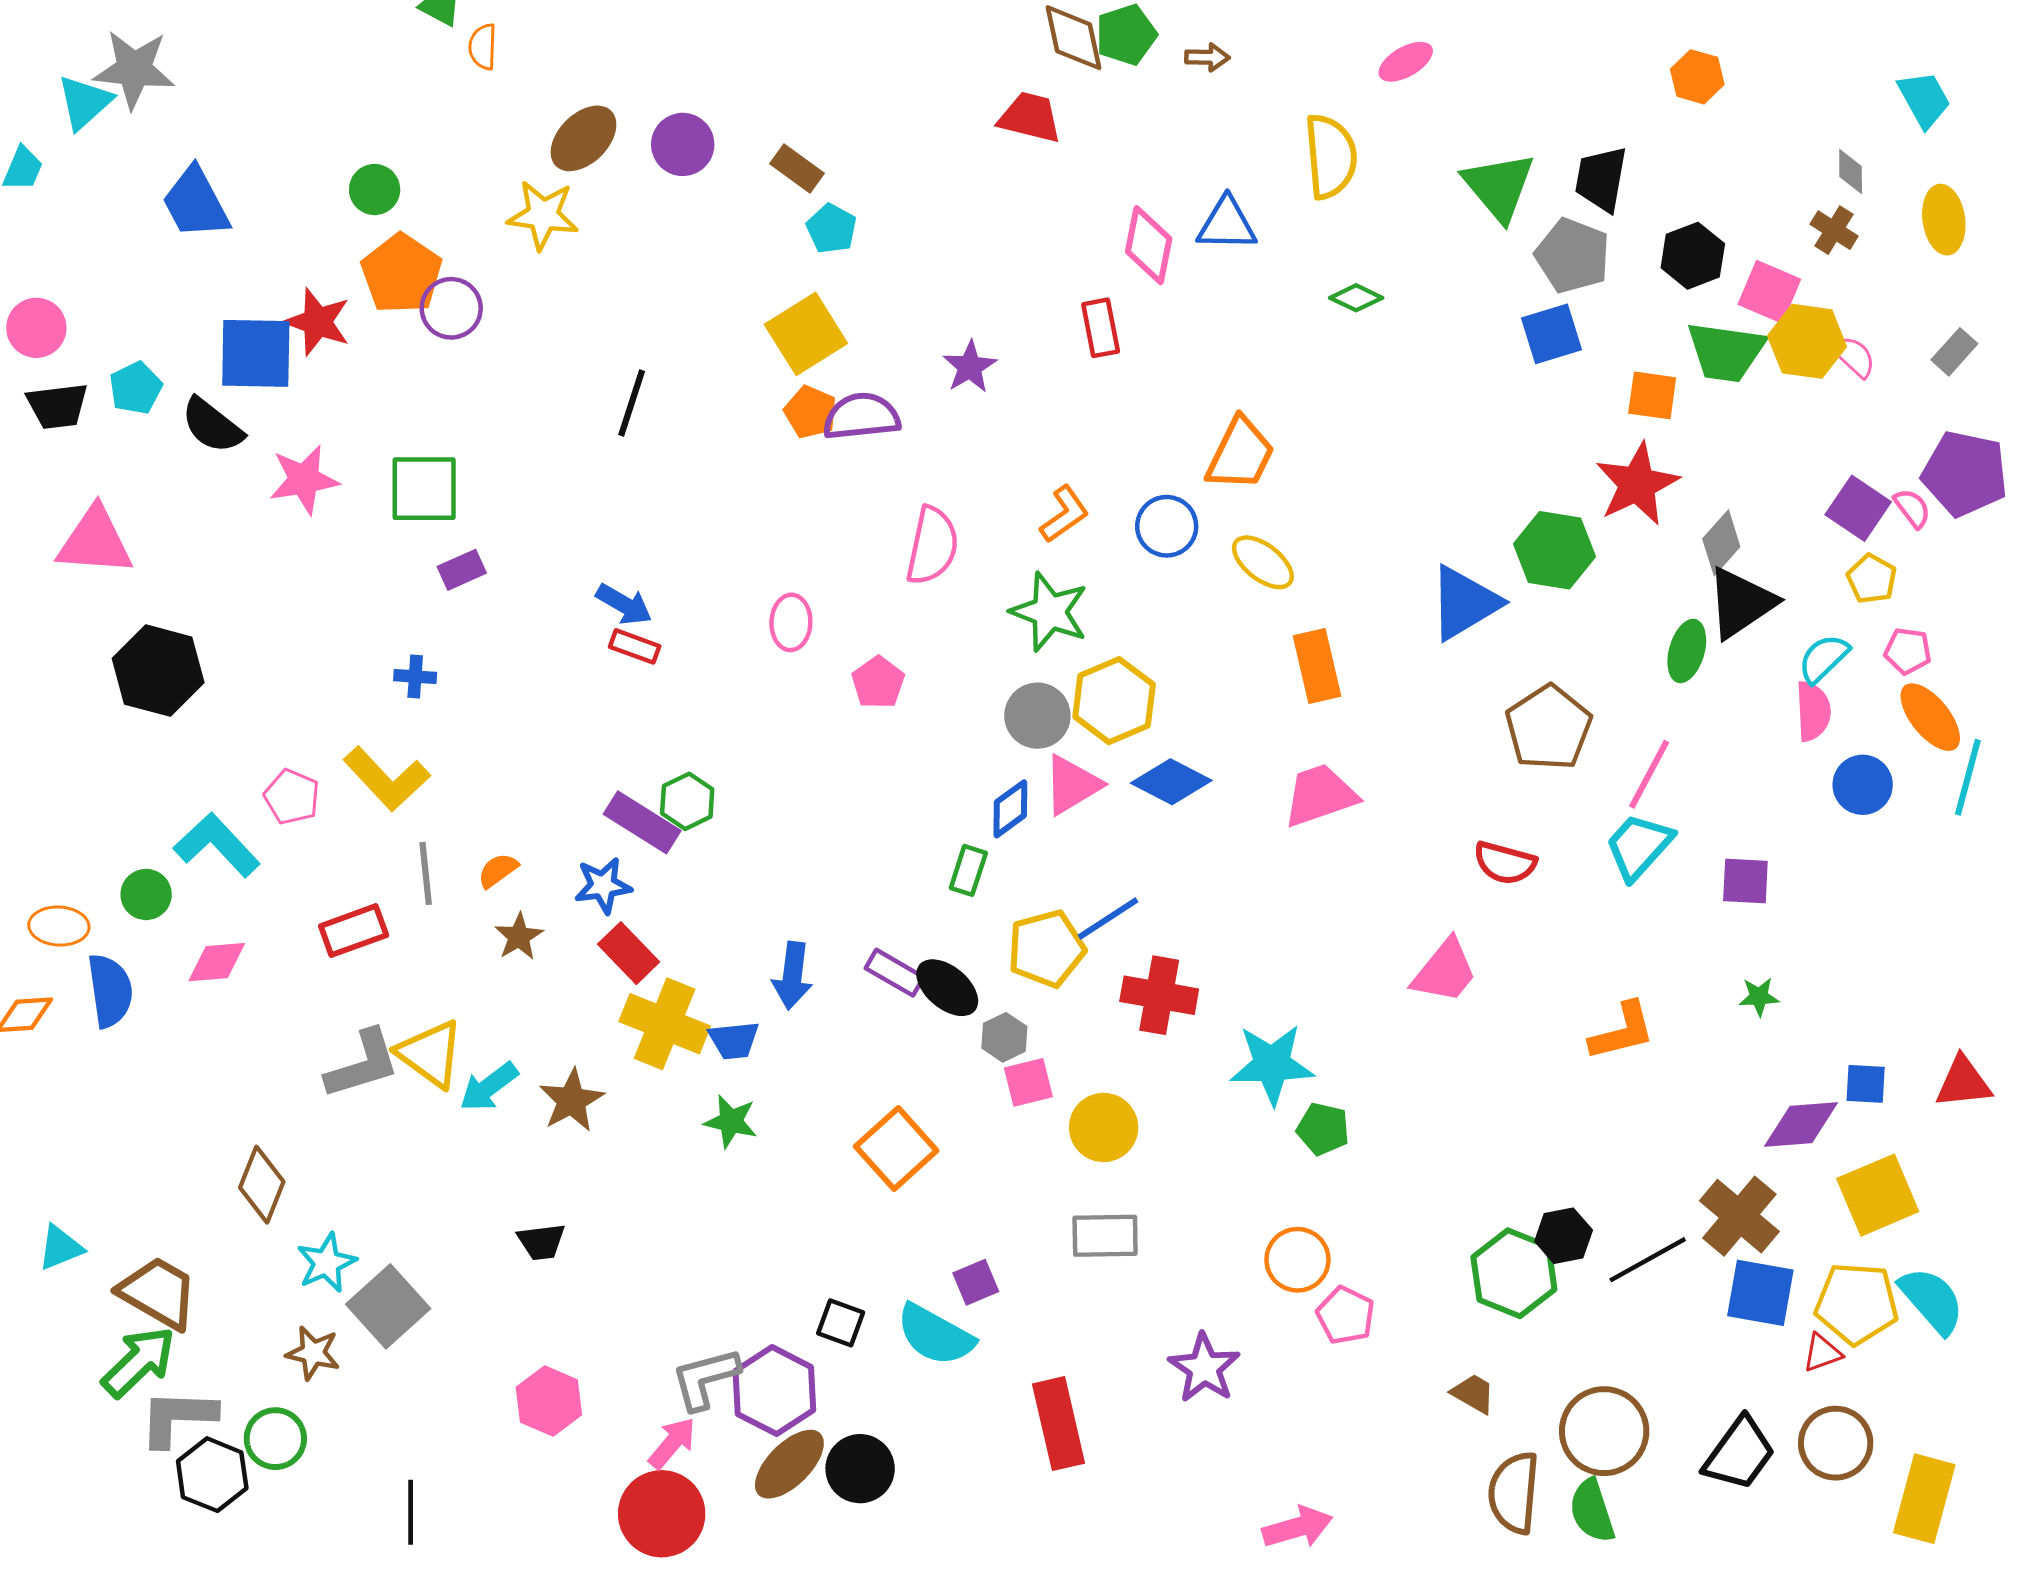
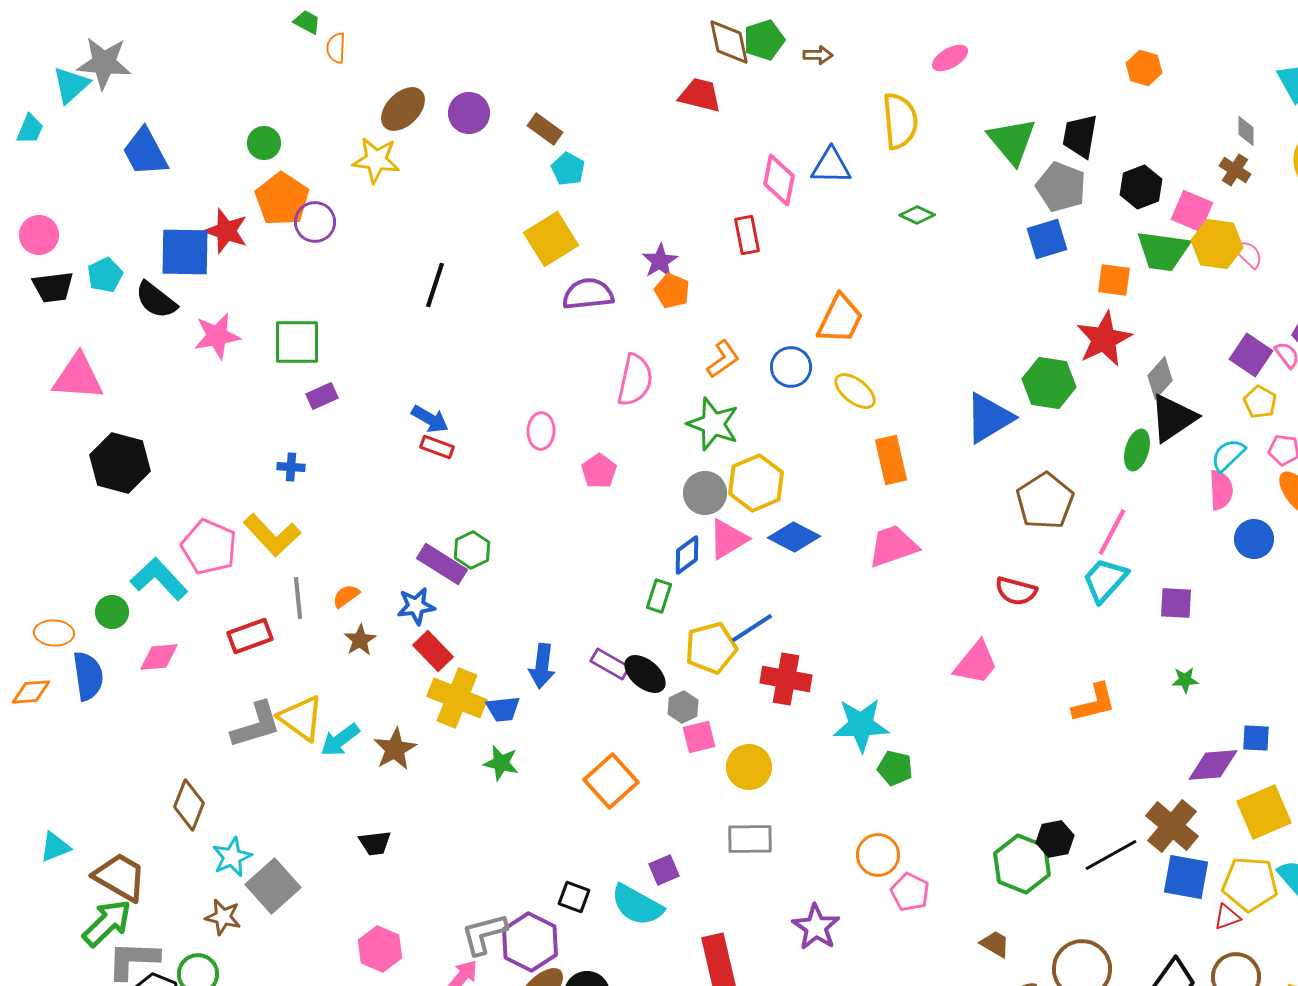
orange pentagon: (810, 412) -> (672, 291), moved
pink pentagon: (292, 797) -> (209, 547), size x1.5

